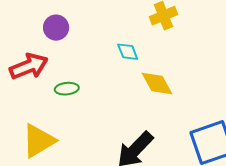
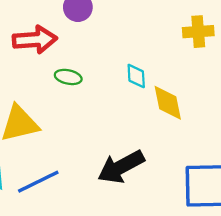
cyan diamond: (128, 52) -> (136, 76), moved

